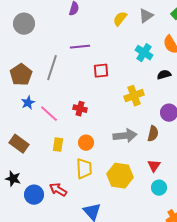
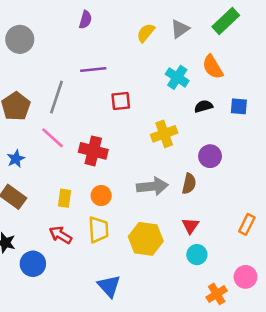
blue star: (28, 103) -> (16, 159), moved
red cross: (80, 109) -> (93, 151), size x1.5
pink line: (49, 114) -> (53, 138), moved
red arrow: (58, 190) -> (60, 235), moved

